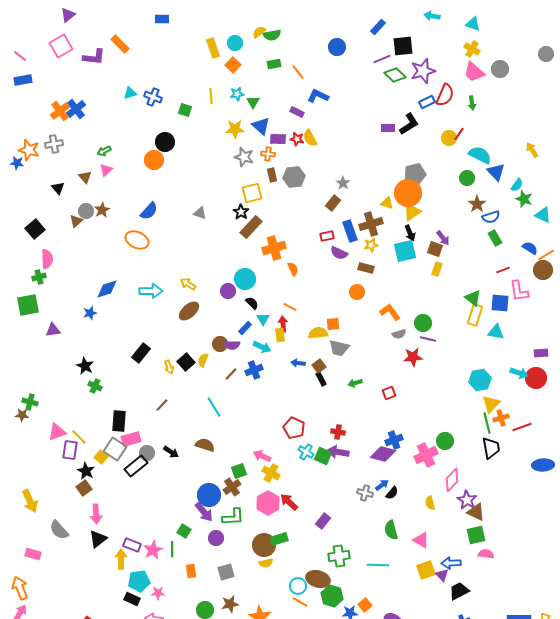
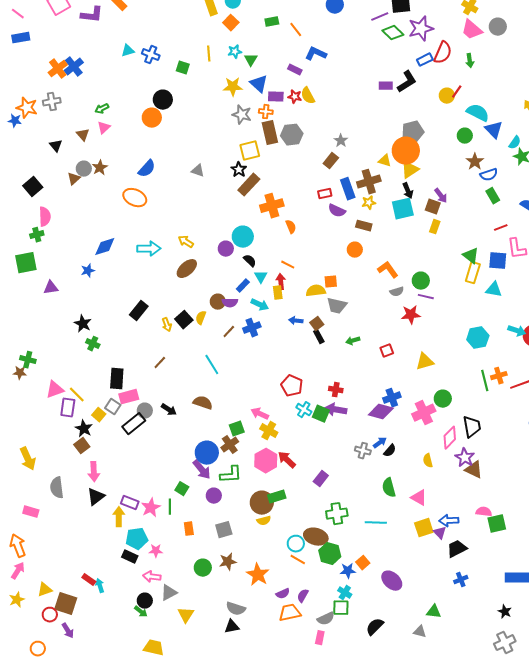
brown rectangle: (272, 175) -> (270, 133), size x1.6
yellow triangle: (491, 404) -> (425, 362), moved, turned 30
black trapezoid: (491, 448) -> (472, 427), moved
gray square: (115, 449) -> (113, 407), size x0.7
gray semicircle: (59, 530) -> (57, 488), turned 35
green square: (476, 535) -> (497, 524), moved

